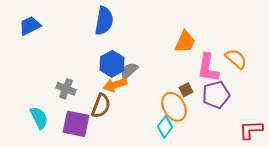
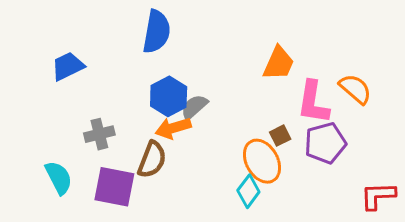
blue trapezoid: (30, 26) -> (68, 66), moved
gray cross: (66, 89) -> (99, 134), turned -36

